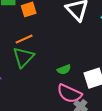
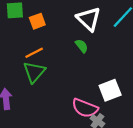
green semicircle: (64, 69) -> (82, 46), moved, turned -104

